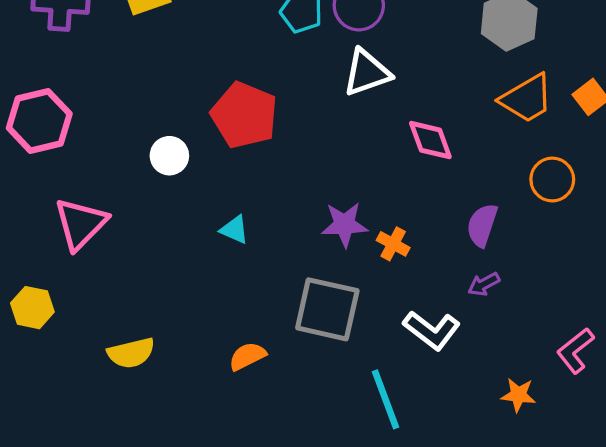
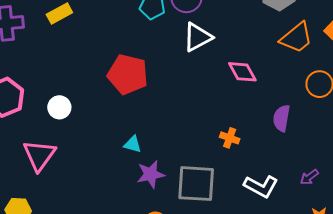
white circle: (169, 156) -> (59, 107), moved
purple star: (344, 225) -> (151, 174), moved
purple arrow: (484, 284) -> (309, 177), moved

